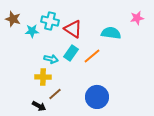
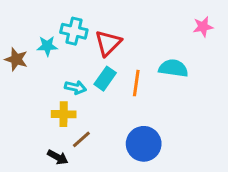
brown star: (13, 19) -> (16, 59), moved
red triangle: (73, 29) -> (108, 43), turned 42
cyan semicircle: (111, 33) -> (173, 68), moved
orange line: (92, 56) -> (136, 83), turned -42

